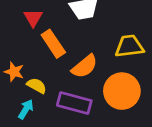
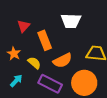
red triangle: (33, 18) -> (23, 26), moved
yellow semicircle: (37, 86) -> (34, 63), moved

